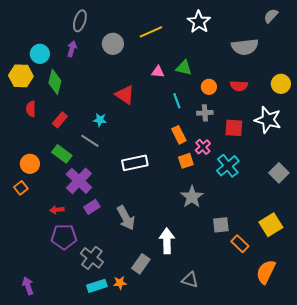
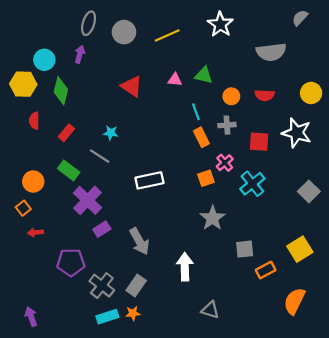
gray circle: (113, 44) -> (124, 32), moved
red triangle: (125, 95) -> (132, 86), moved
orange rectangle: (179, 135) -> (201, 137), moved
red arrow: (57, 210) -> (35, 232), moved
orange rectangle: (240, 244) -> (266, 270), turned -72
gray rectangle: (141, 264) -> (136, 286), moved

